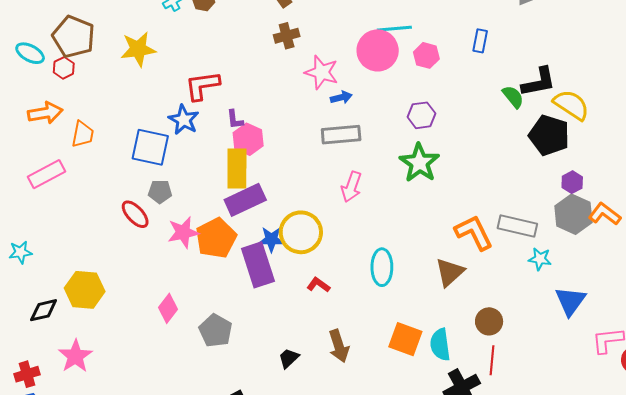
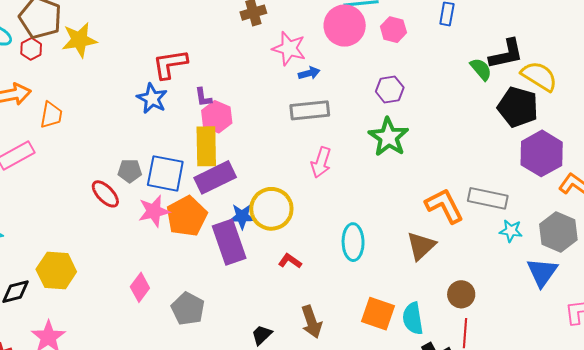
yellow star: (138, 49) -> (79, 40), moved
blue square: (150, 147) -> (165, 173), moved
purple hexagon: (572, 182) -> (542, 153), size x2.0
gray hexagon: (573, 214) -> (558, 232), moved

